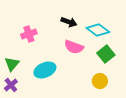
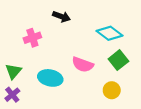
black arrow: (69, 22) -> (61, 17), moved
pink semicircle: (74, 47) -> (83, 65), moved
cyan ellipse: (45, 70) -> (50, 78), turned 35

